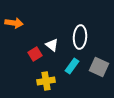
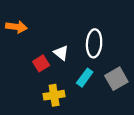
gray square: (99, 67) -> (116, 79), turned 36

